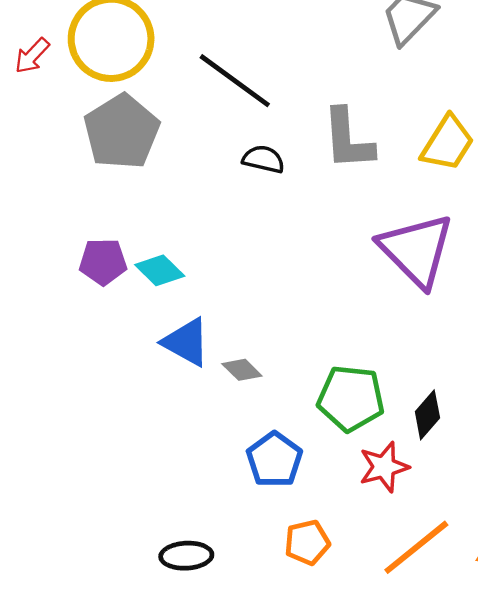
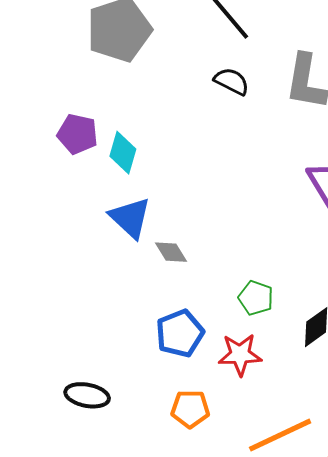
cyan diamond: (160, 270) -> (123, 153), turned 48
green pentagon: (351, 398) -> (256, 298), size x0.6
red star: (384, 467) -> (240, 355), moved

